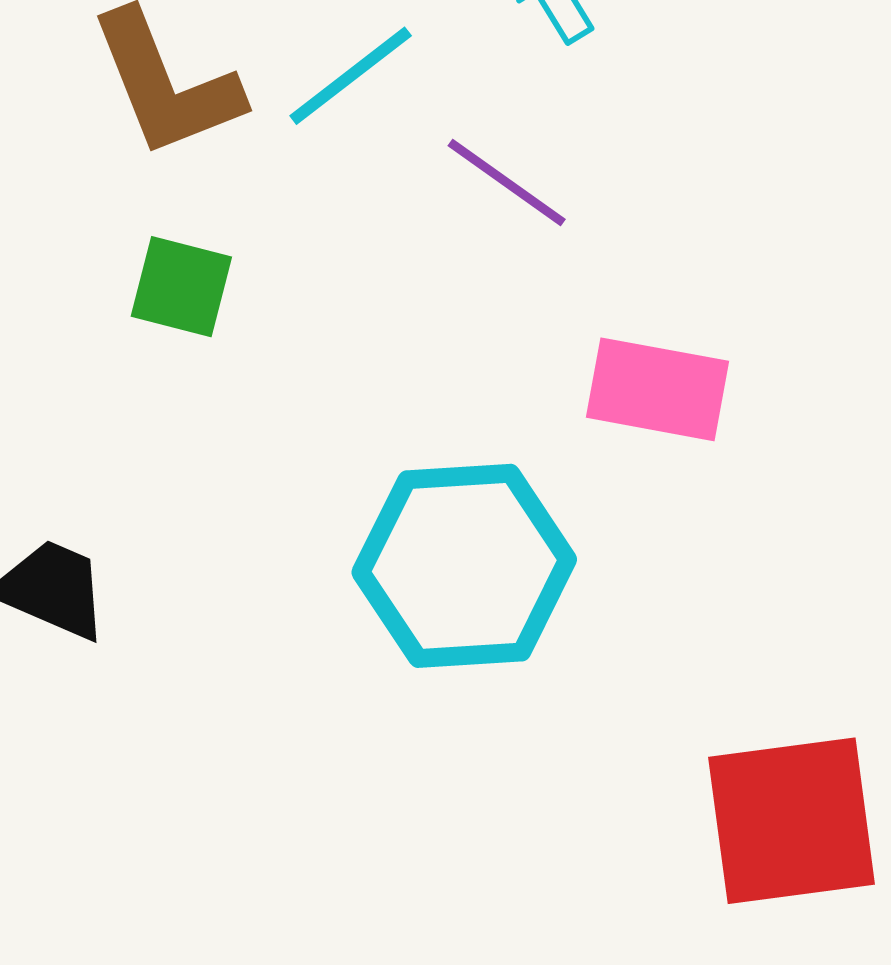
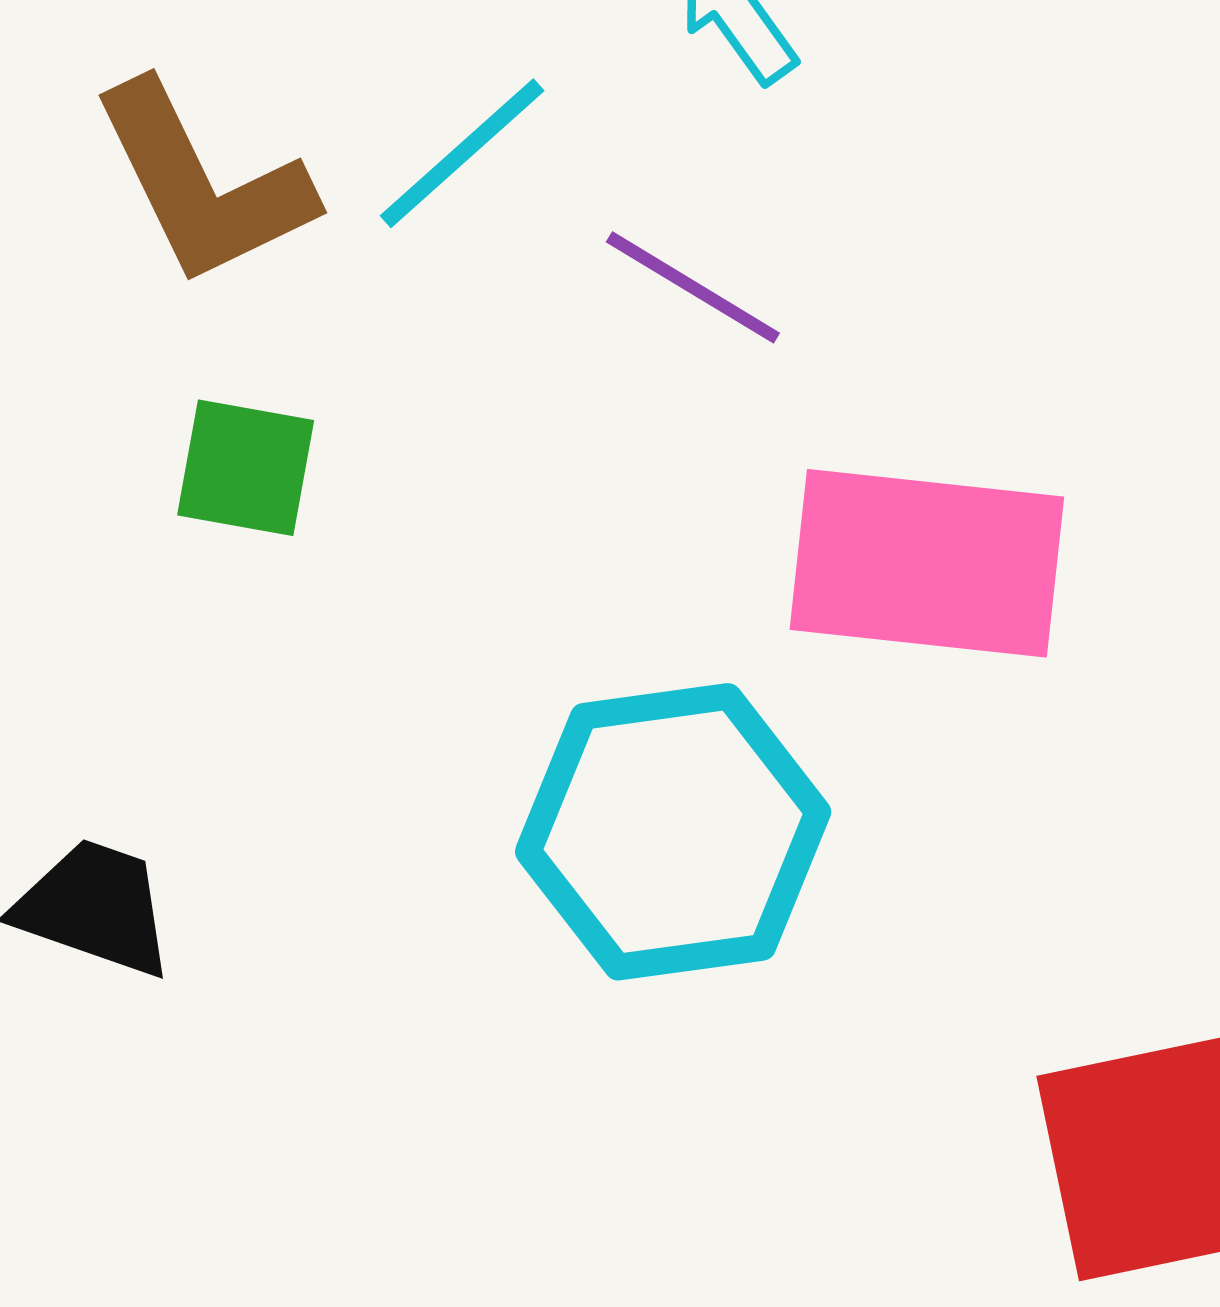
pink rectangle: (657, 389) -> (927, 563), size x1.4

